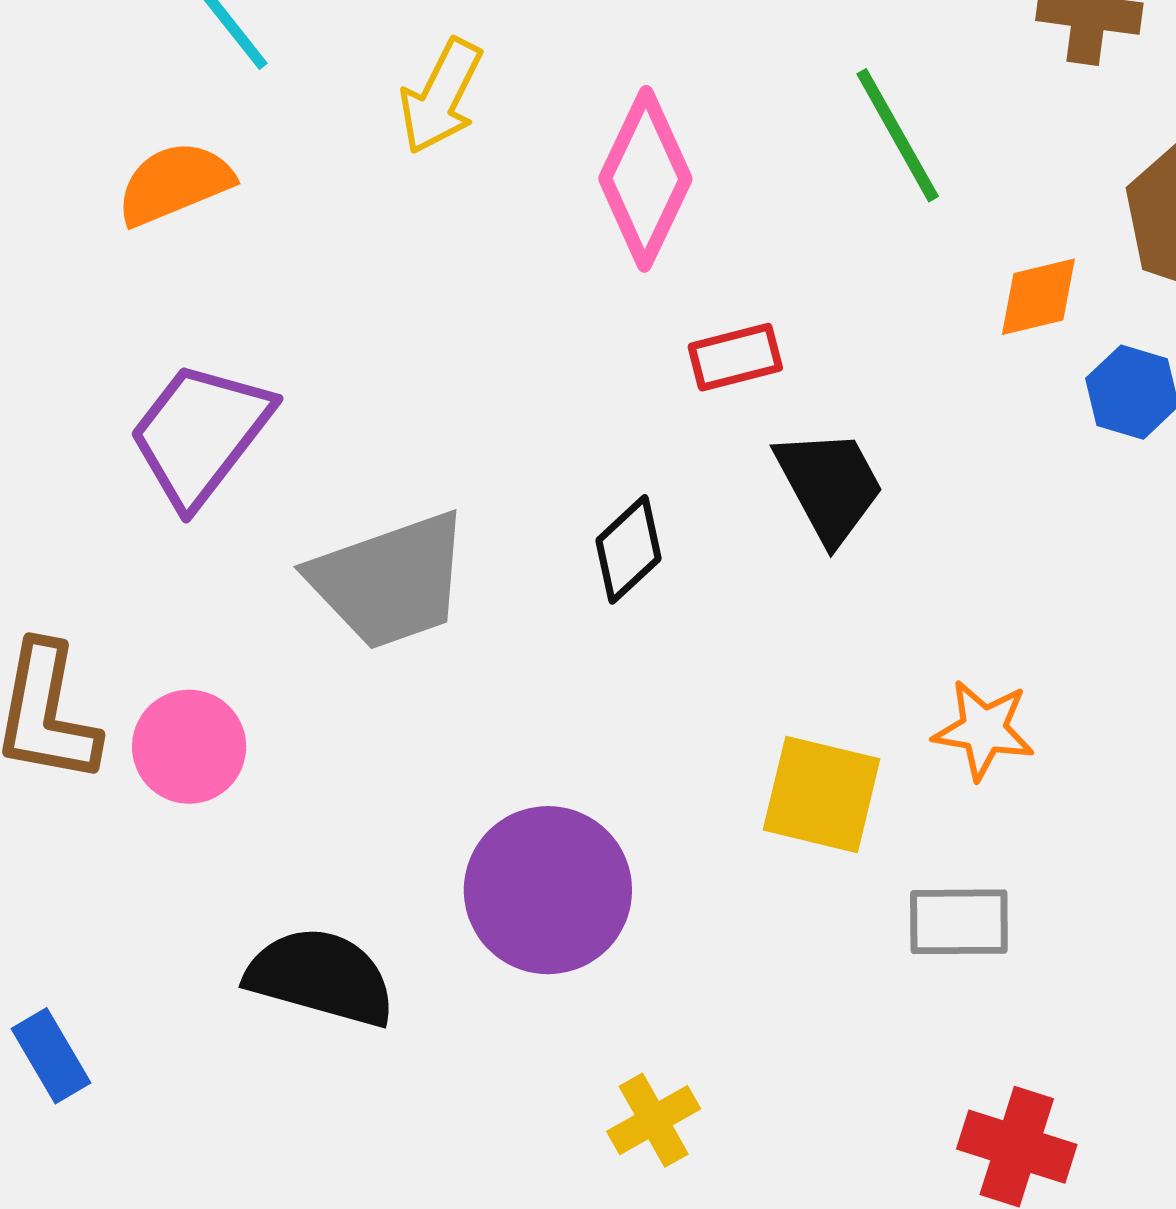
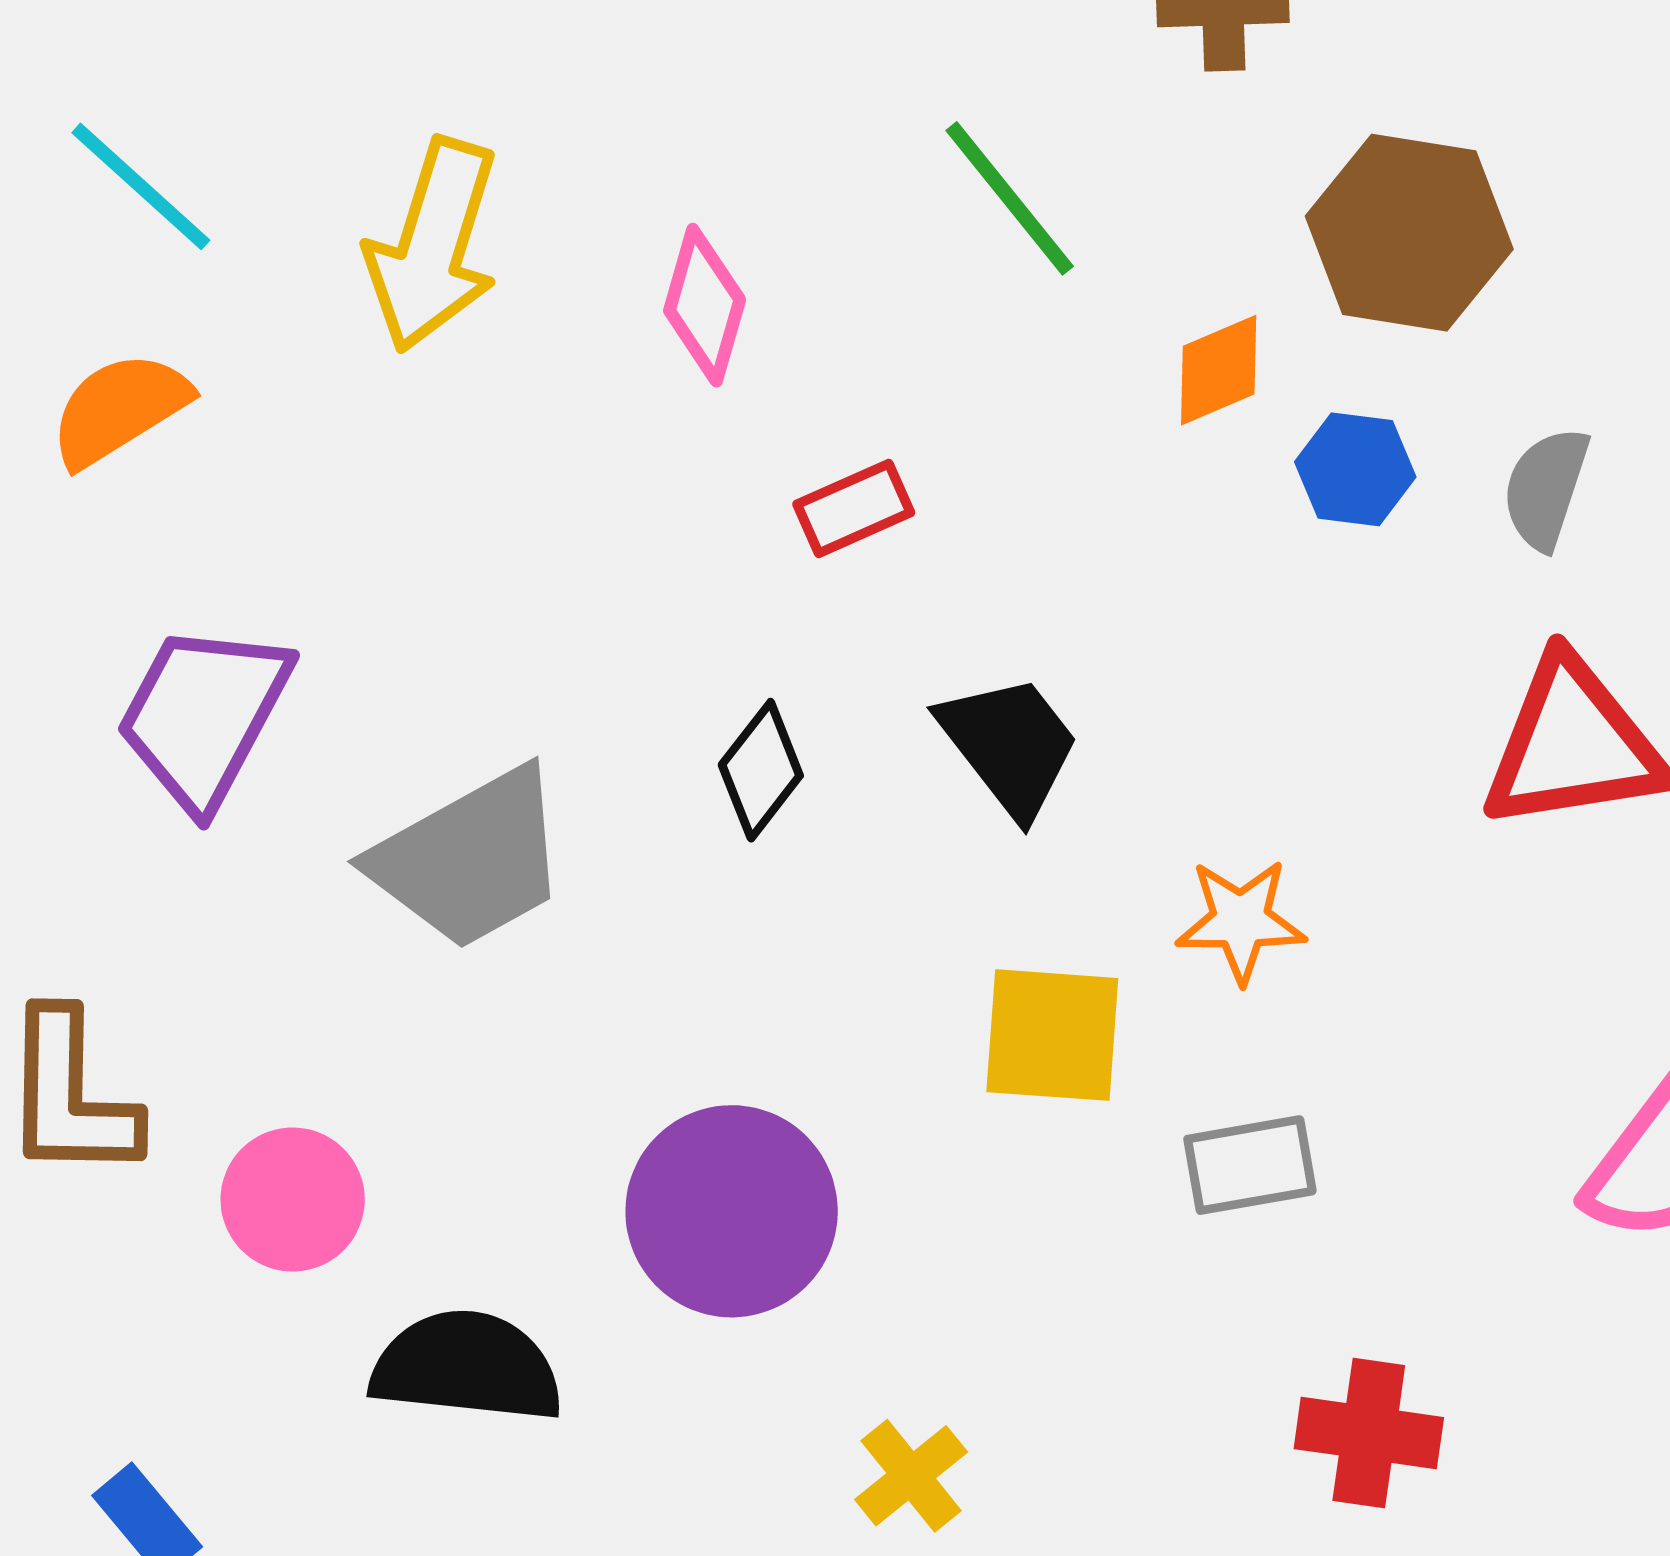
yellow arrow: (441, 96) -> (433, 245), size x1.4
pink diamond: (645, 179) -> (705, 305), size x0.7
black trapezoid: (830, 485) -> (1010, 745), moved
pink circle: (189, 747) -> (293, 1200), moved

